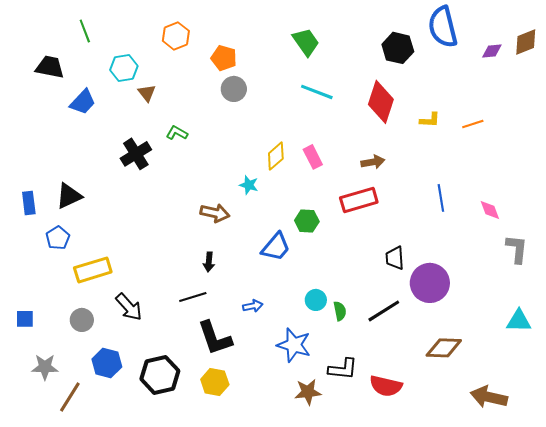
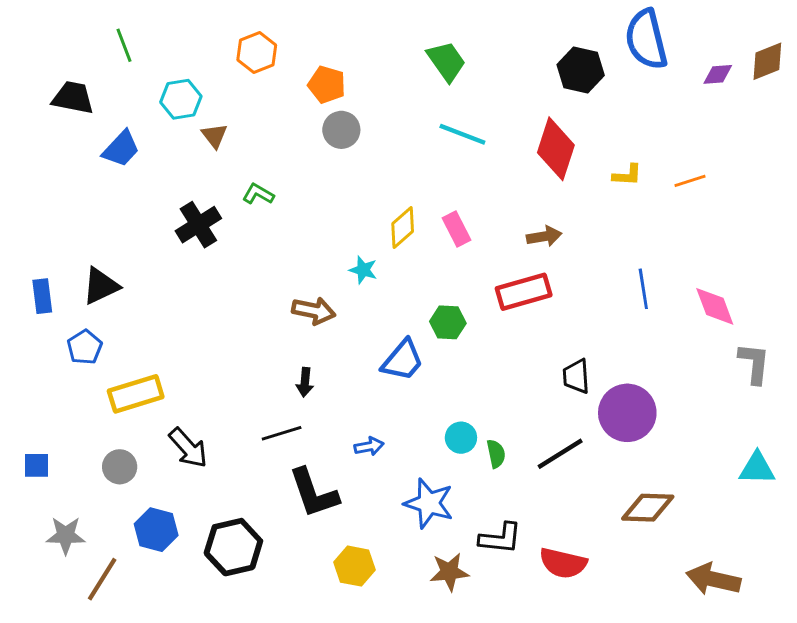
pink diamond: (490, 210) -> (715, 306), size x1.4
yellow hexagon: (215, 382) -> (354, 566), moved

